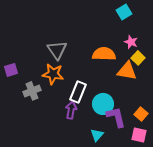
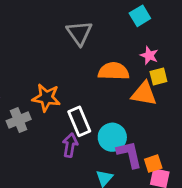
gray triangle: (57, 50) -> (79, 33), moved
yellow square: (138, 58) -> (158, 77), turned 32
white rectangle: (78, 92) -> (79, 121), turned -45
orange square: (141, 114) -> (153, 164), moved, turned 32

